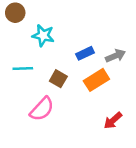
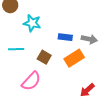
blue rectangle: (85, 53) -> (65, 37), turned 32
gray arrow: (115, 56) -> (89, 39), turned 35

